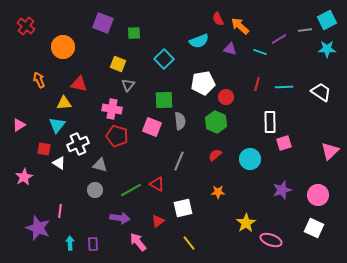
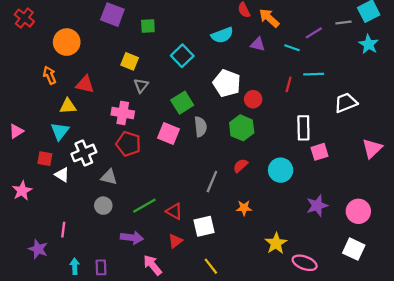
cyan star: (327, 49) -> (369, 44), turned 30
orange arrow: (39, 80) -> (50, 75), moved
white pentagon: (203, 83) -> (227, 83), turned 30
cyan line: (284, 87) -> (314, 74), moved
white trapezoid: (321, 92) -> (346, 103), moved, turned -55
green square: (164, 100) -> (182, 103), turned -30
pink triangle: (330, 151) -> (372, 148), moved
gray line: (179, 161) -> (212, 182), moved
red triangle: (157, 184) -> (174, 211), moved
purple star: (38, 228) -> (38, 249), size x0.7

